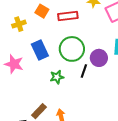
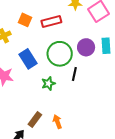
purple circle: (99, 58) -> (86, 47), moved

